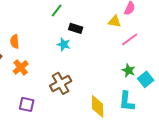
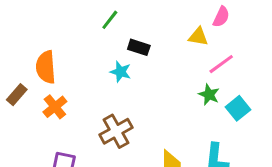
orange semicircle: (15, 41) -> (46, 67), size x1.5
green star: (129, 70) -> (209, 95), moved
cyan square: (146, 79) -> (238, 108), moved

